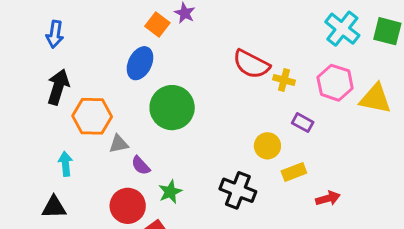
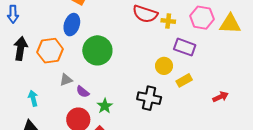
orange hexagon: (92, 116) -> (50, 51), moved
purple rectangle: (303, 123) -> (185, 47), size x1.5
red arrow: (328, 198) -> (221, 97), moved

